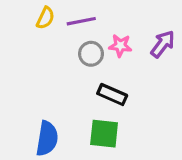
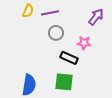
purple arrow: (163, 44) -> (96, 17), moved
pink star: (120, 46) -> (84, 43), moved

